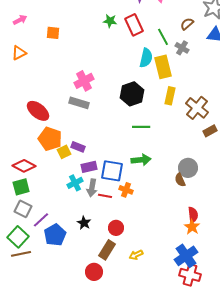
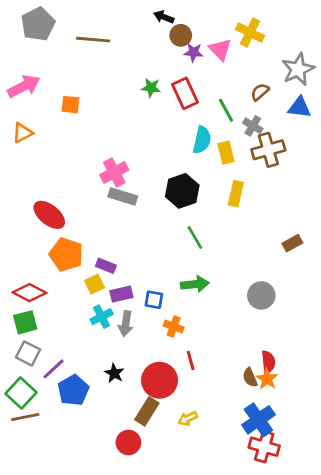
pink arrow: (20, 20) -> (24, 86), size x1.6
yellow rectangle: (163, 67) -> (226, 153), size x0.7
gray rectangle: (79, 103) -> (123, 196), moved
brown cross: (197, 108) -> (268, 150), moved, turned 35
green line: (141, 127) -> (195, 237), turned 60
yellow square: (64, 152) -> (94, 284), moved
blue square: (112, 171) -> (154, 300), size x0.6
brown semicircle: (180, 180) -> (250, 377), moved
red line: (105, 196) -> (191, 360), moved, turned 64
red circle: (116, 228) -> (160, 380), size x1.6

